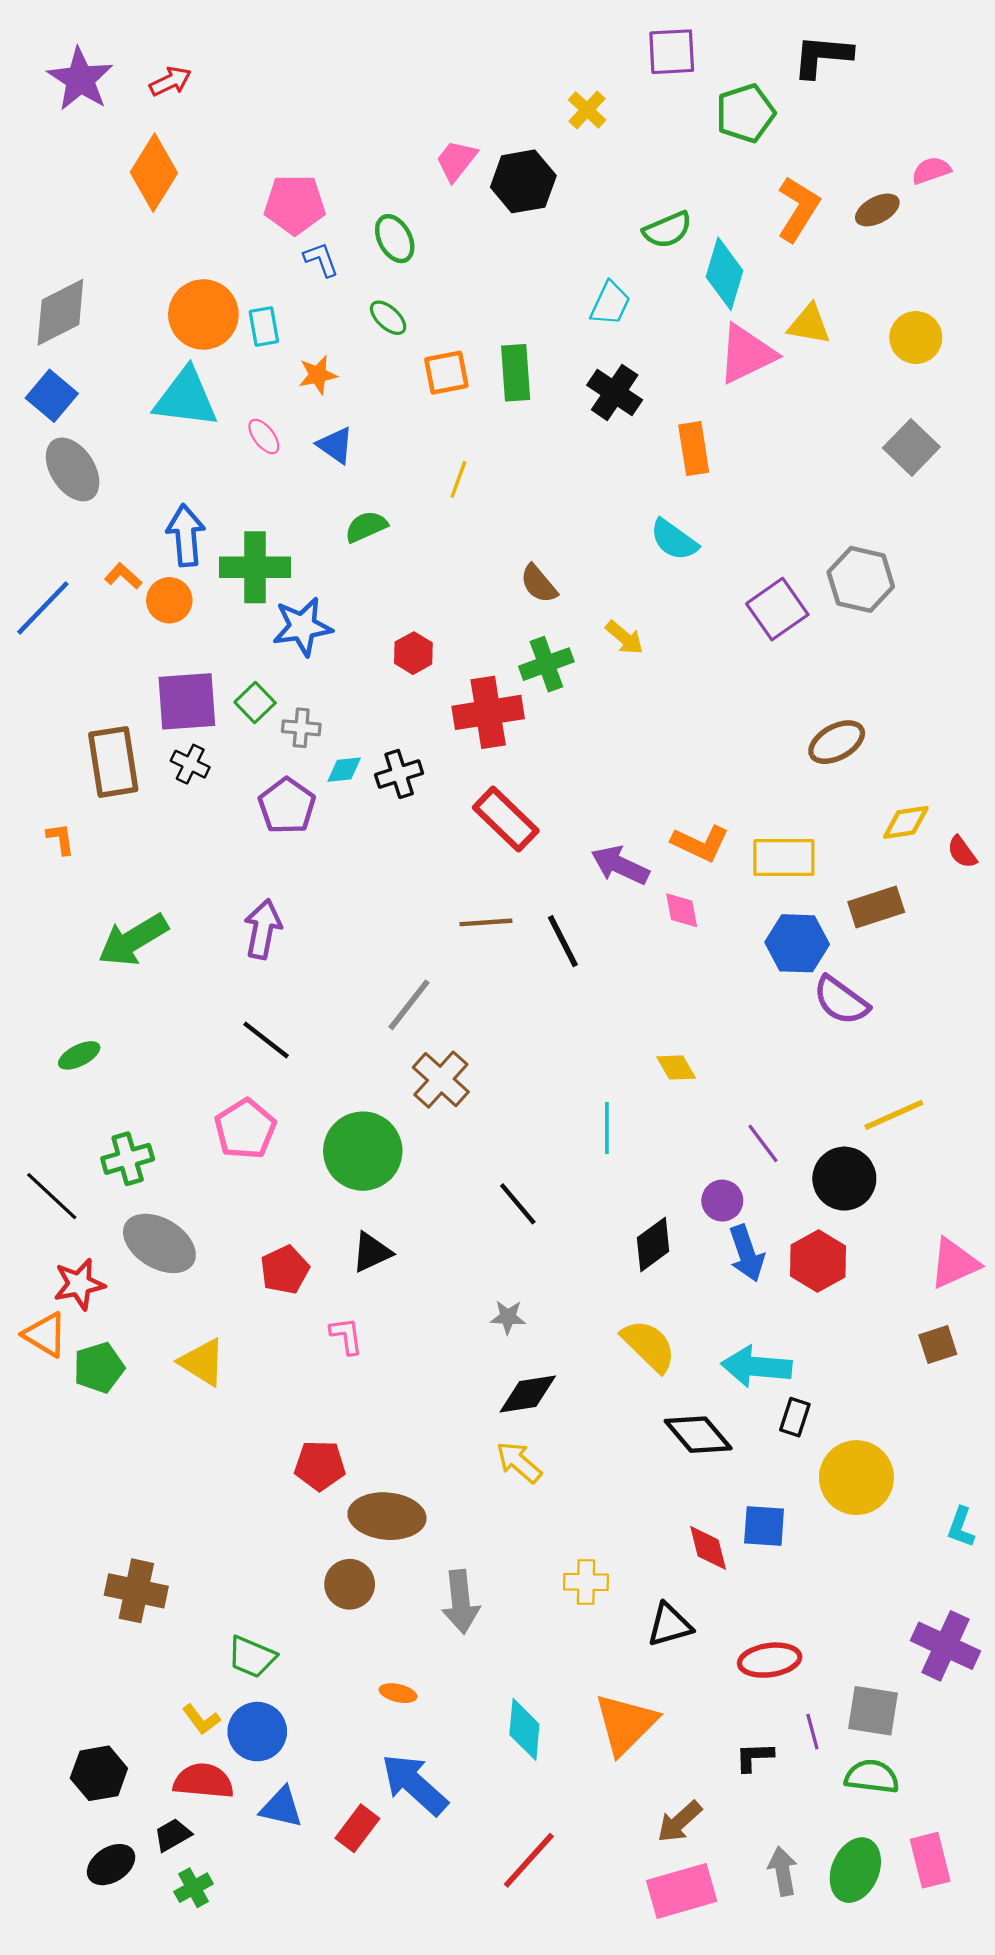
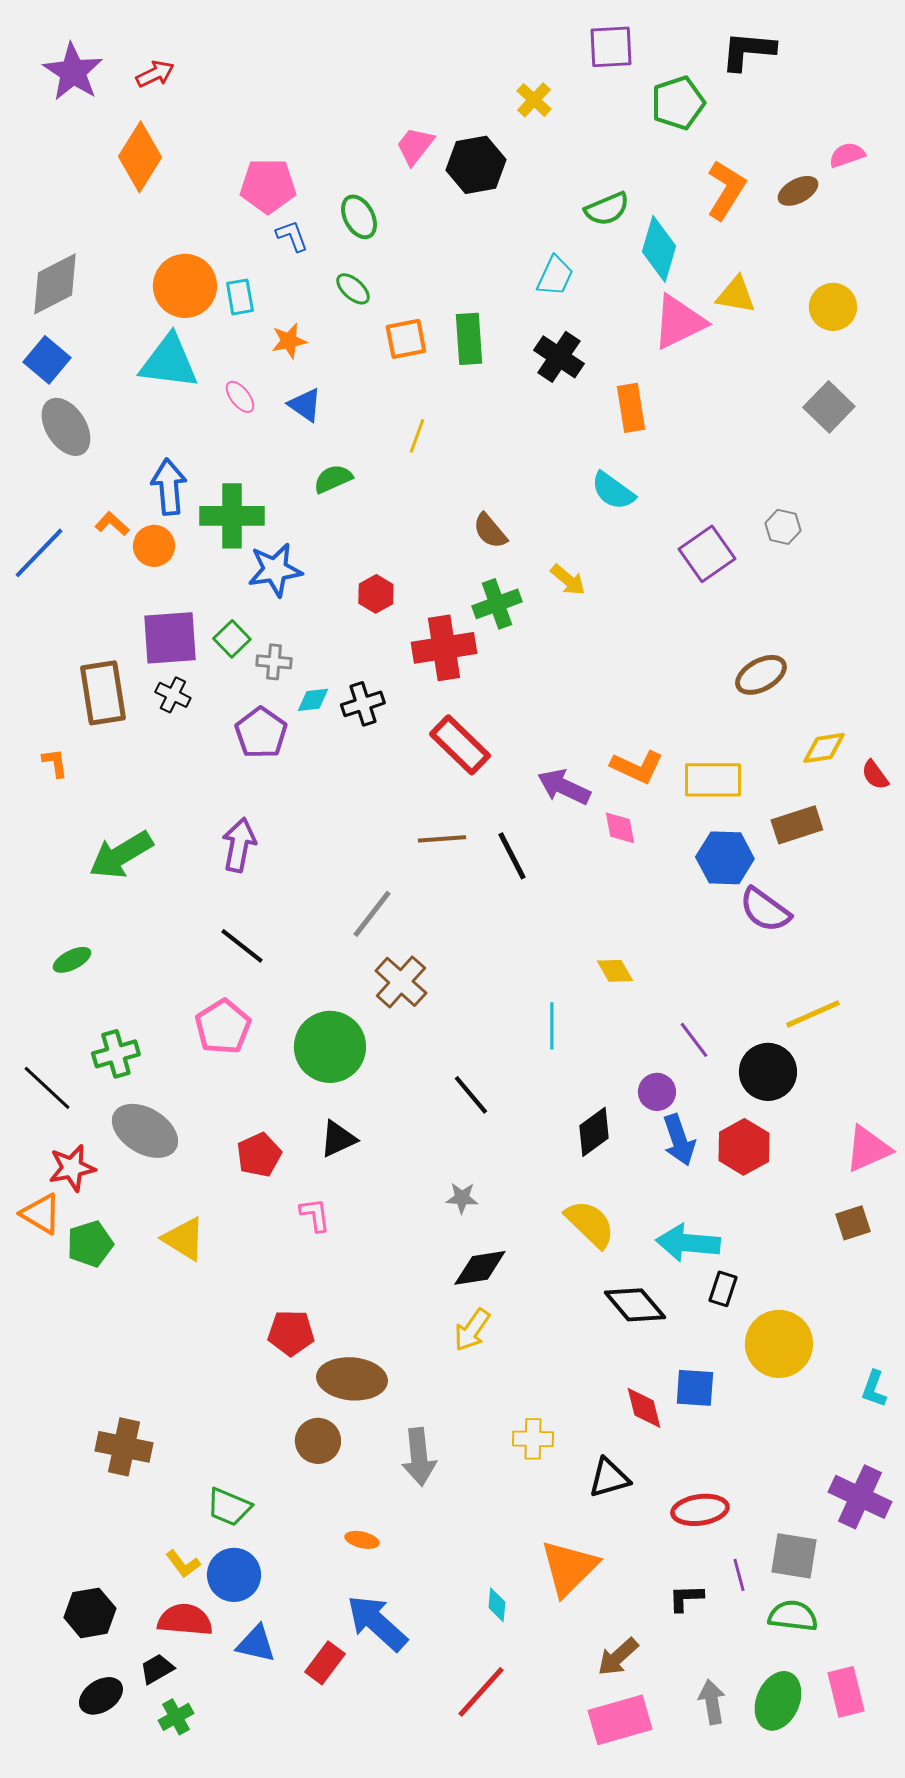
gray hexagon: (861, 579) -> (783, 527), size x0.6
yellow arrow: (519, 1462) -> (472, 1330), turned -96
cyan diamond: (524, 1729) -> (497, 1605), moved, size x0.6

